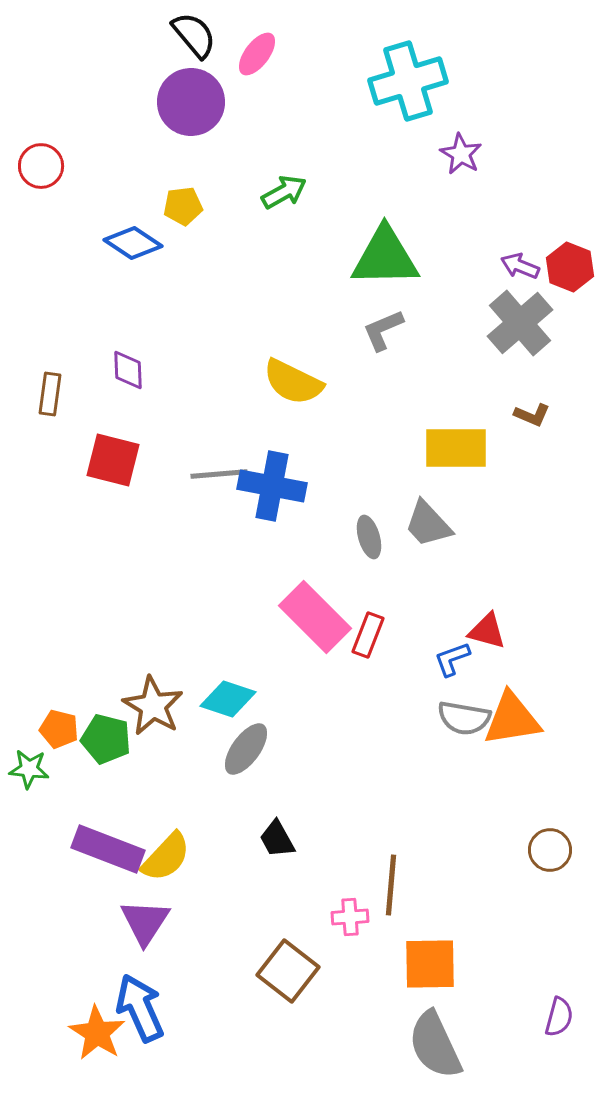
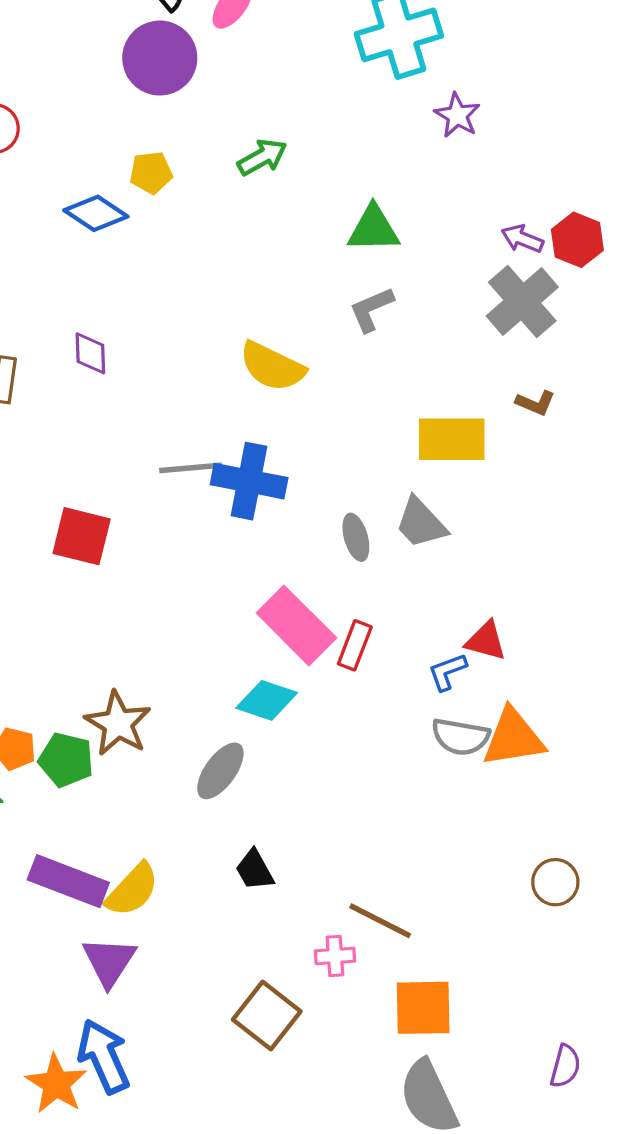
green triangle: (385, 257) -> (374, 229), size x0.7
red square: (113, 460) -> (82, 536), moved
cyan diamond: (228, 699) -> (267, 700), moved
brown line: (391, 885) -> (380, 921), turned -68

